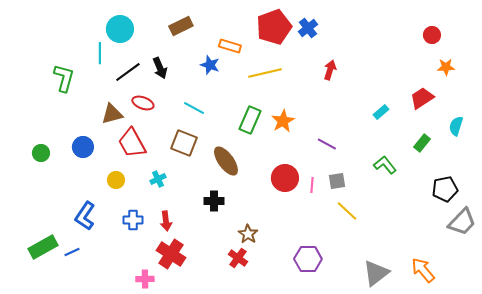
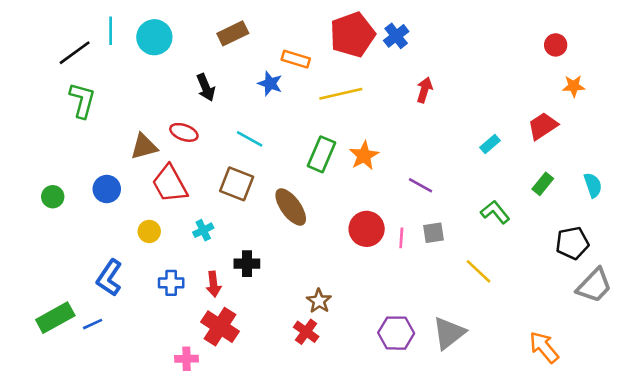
cyan line: (100, 53) -> (111, 31), moved
black line: (128, 72) -> (75, 53), moved
cyan semicircle: (456, 126) -> (593, 185), moved, turned 144
black cross: (214, 201) -> (247, 264), moved
yellow line: (347, 211) -> (478, 271), moved
gray triangle: (376, 273) -> (449, 333), moved

